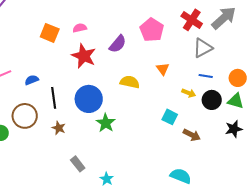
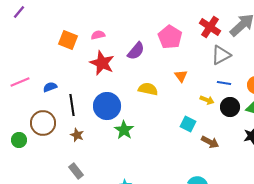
gray rectangle: (78, 164) -> (76, 171), moved

